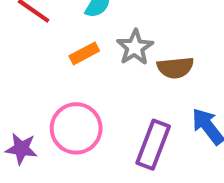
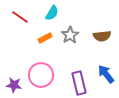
brown semicircle: (175, 68) -> (102, 36), moved
purple rectangle: (153, 145) -> (79, 83), turned -35

